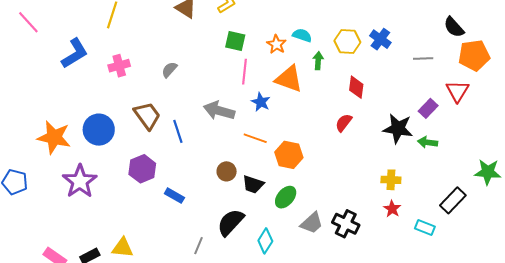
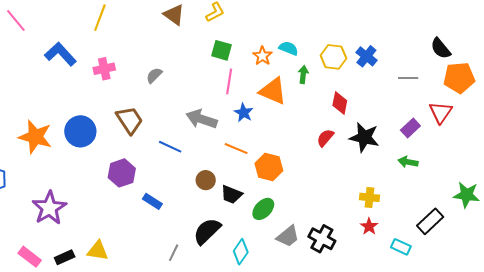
blue L-shape: (75, 53) -> (60, 54), turned -104
black star: (398, 129) -> (364, 137), moved
blue line: (178, 131) -> (170, 147), moved, turned -50
purple star: (80, 181) -> (49, 208), moved

